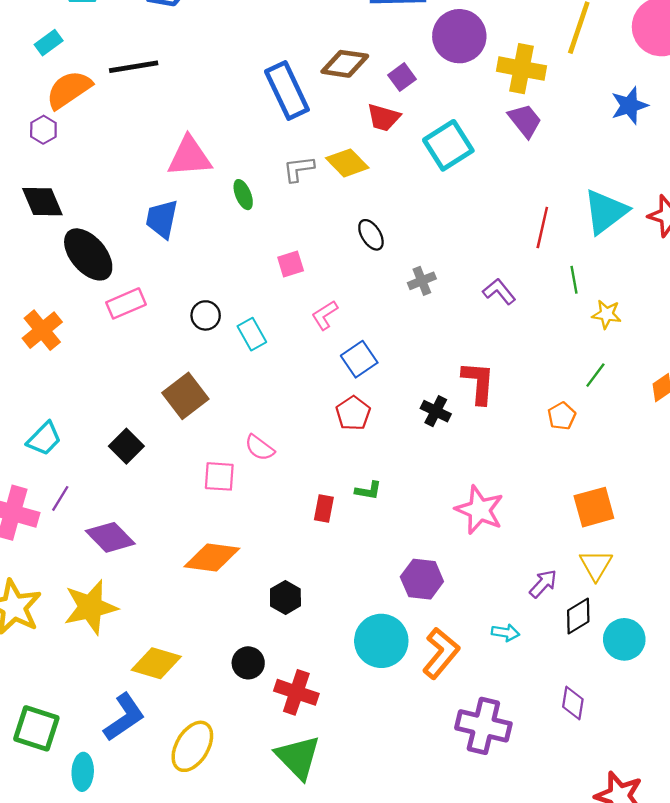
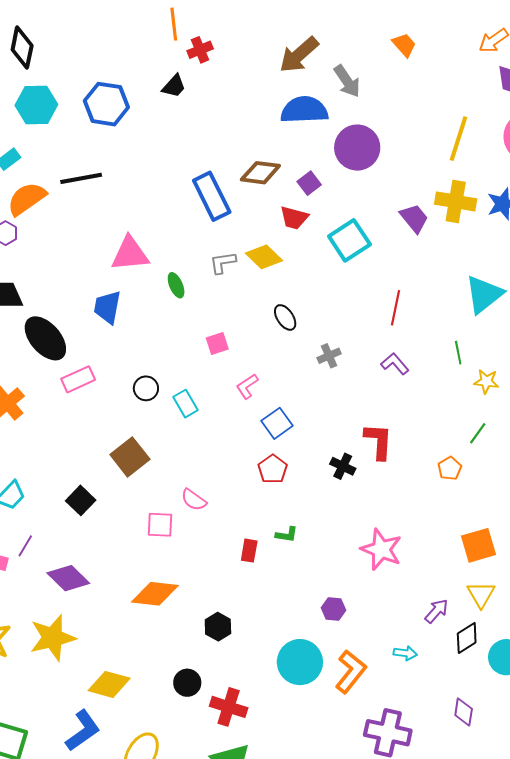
yellow cross: (521, 69) -> (456, 201), moved
red line: (542, 228) -> (395, 308), moved
purple hexagon: (422, 579) -> (334, 609), size x0.7

